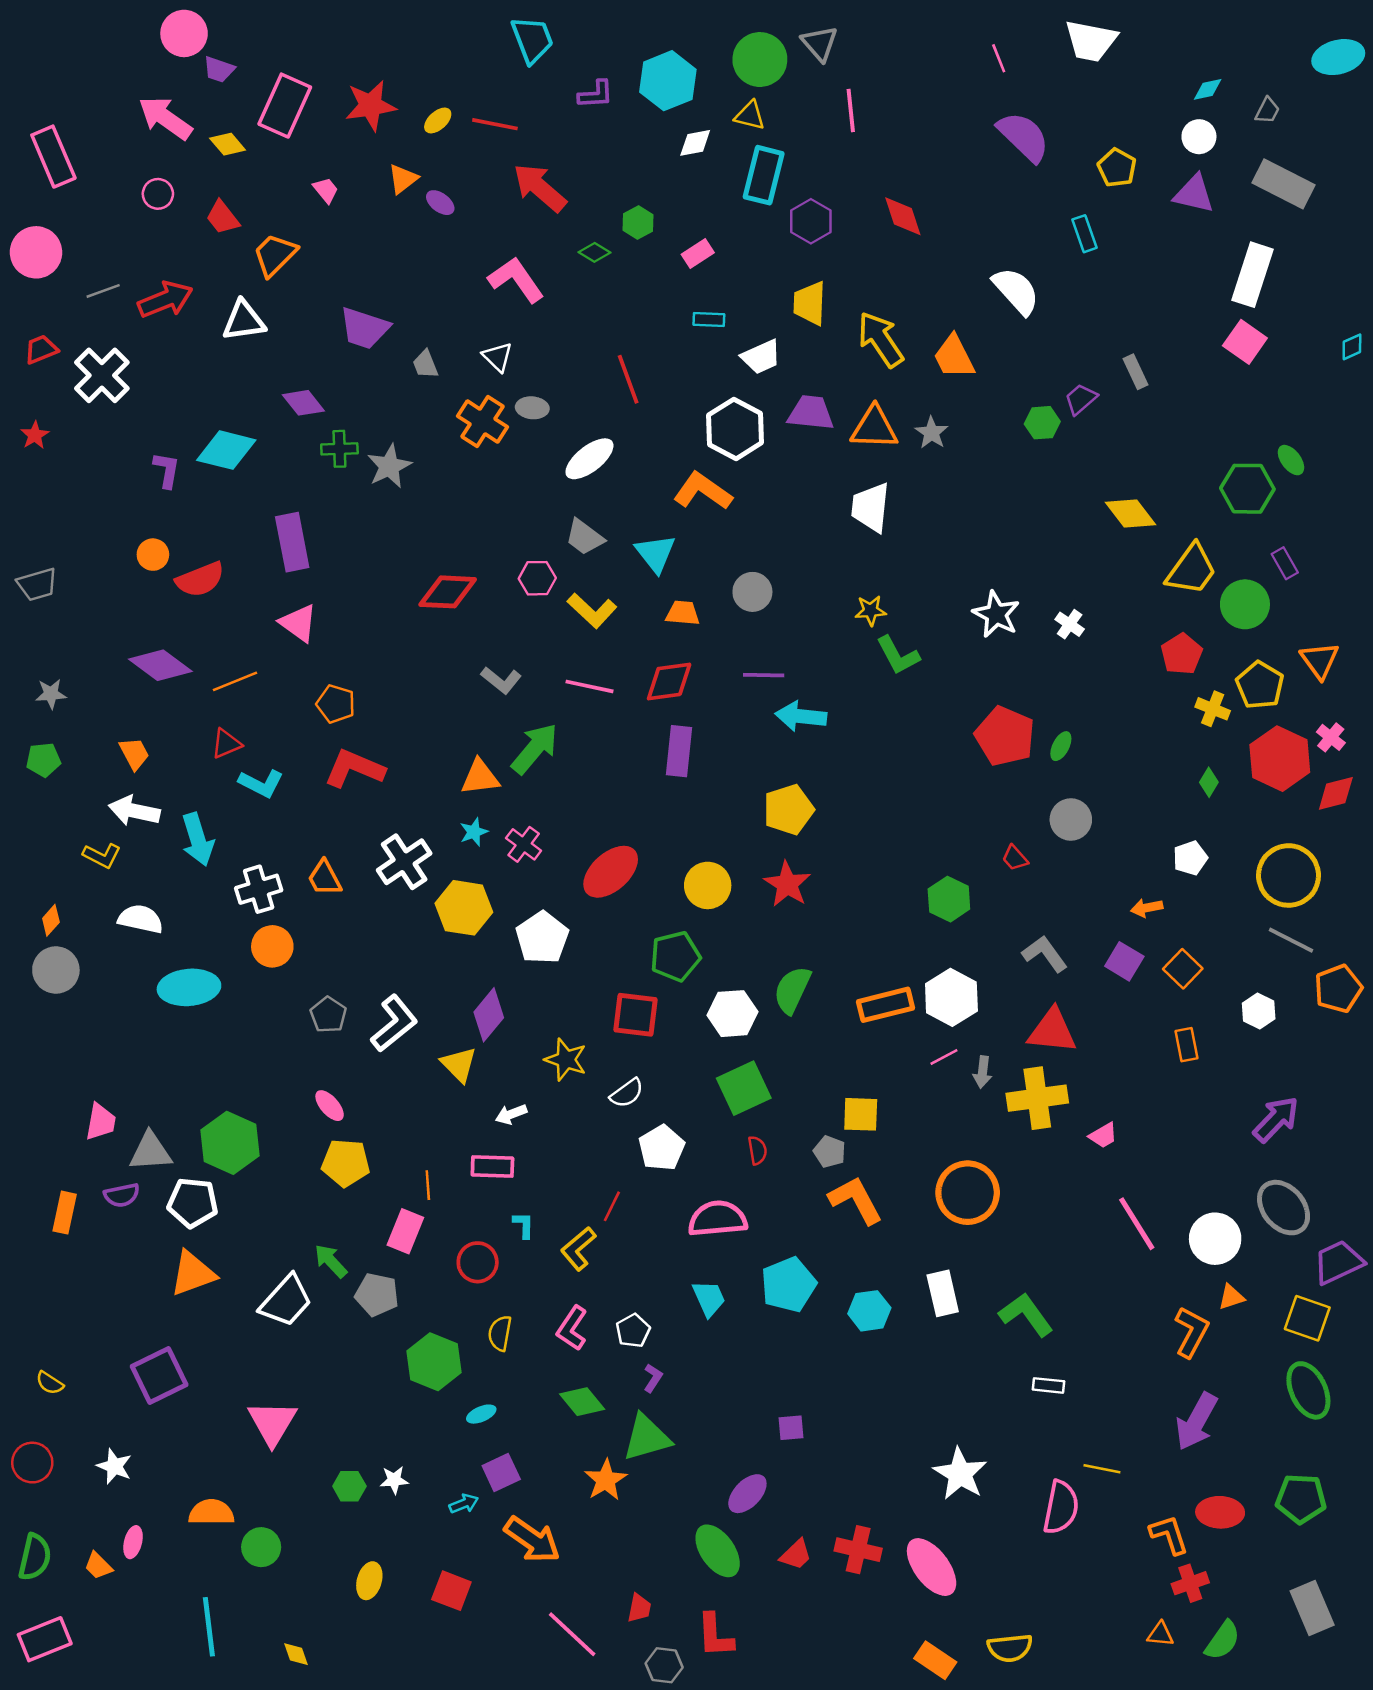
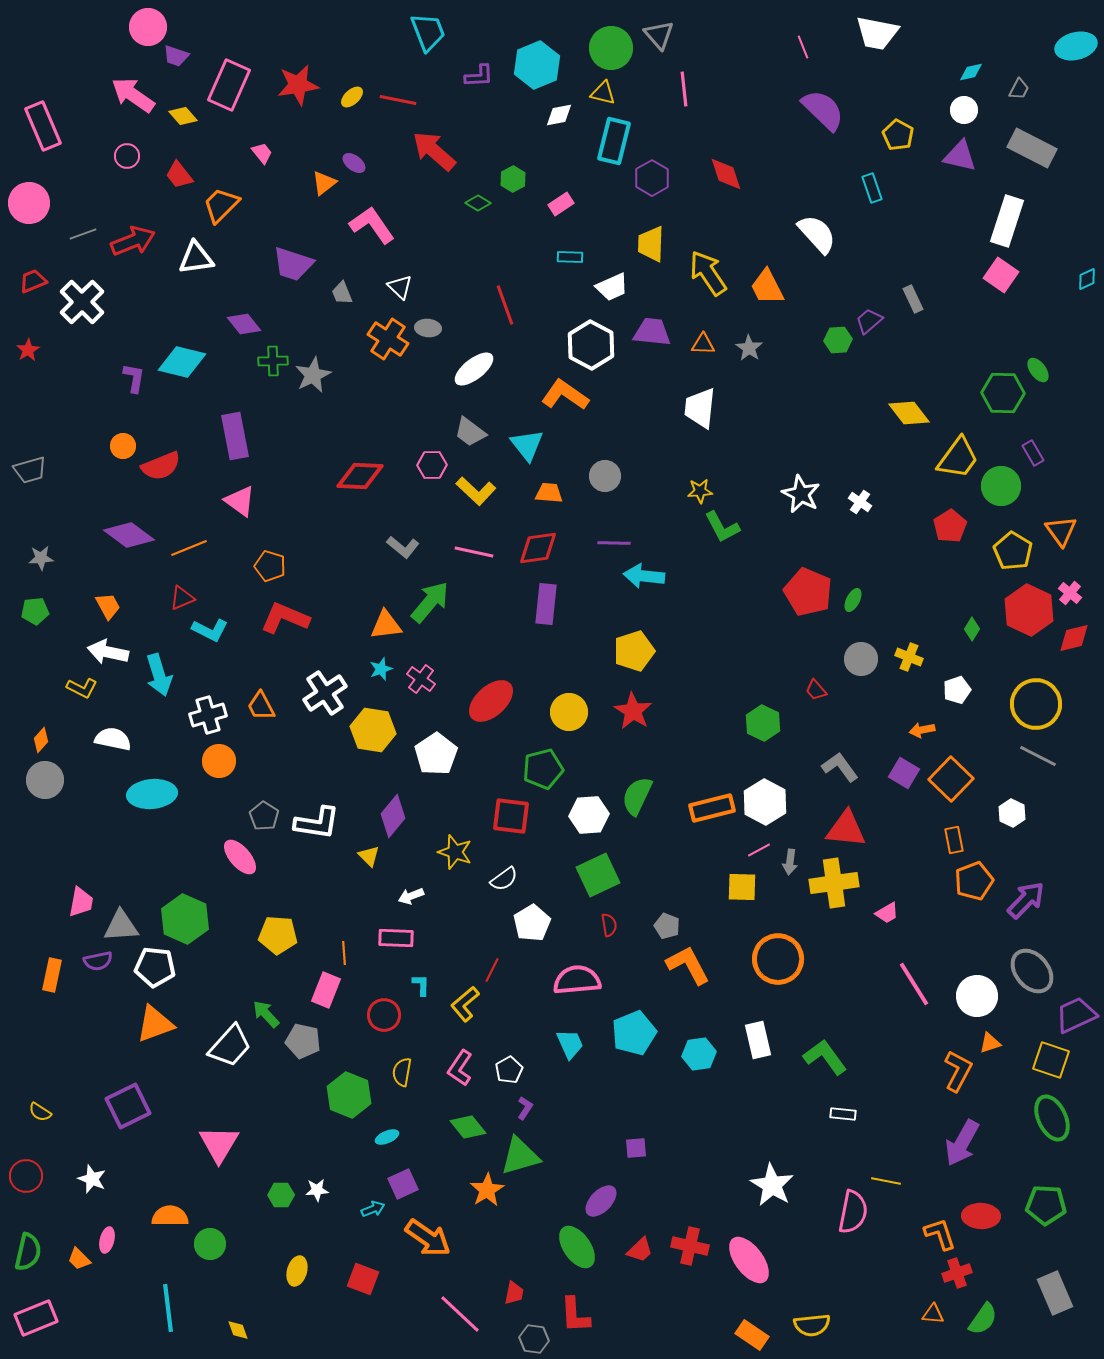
orange triangle: (403, 179) -> (324, 183), moved
pink L-shape: (516, 280) -> (372, 225), moved
orange triangle: (874, 428) -> (703, 344), size x0.6
yellow cross: (1213, 709) -> (909, 657), moved
orange square: (1183, 969) -> (951, 779), size x1.4
orange pentagon: (1338, 989) -> (974, 881), moved
white L-shape: (394, 1023) -> (317, 823), turned 48
yellow triangle: (459, 1065) -> (369, 856), size x0.7
pink ellipse: (330, 1106) -> (240, 857), moved, size x1.4
yellow square: (861, 1114) -> (742, 887), moved

